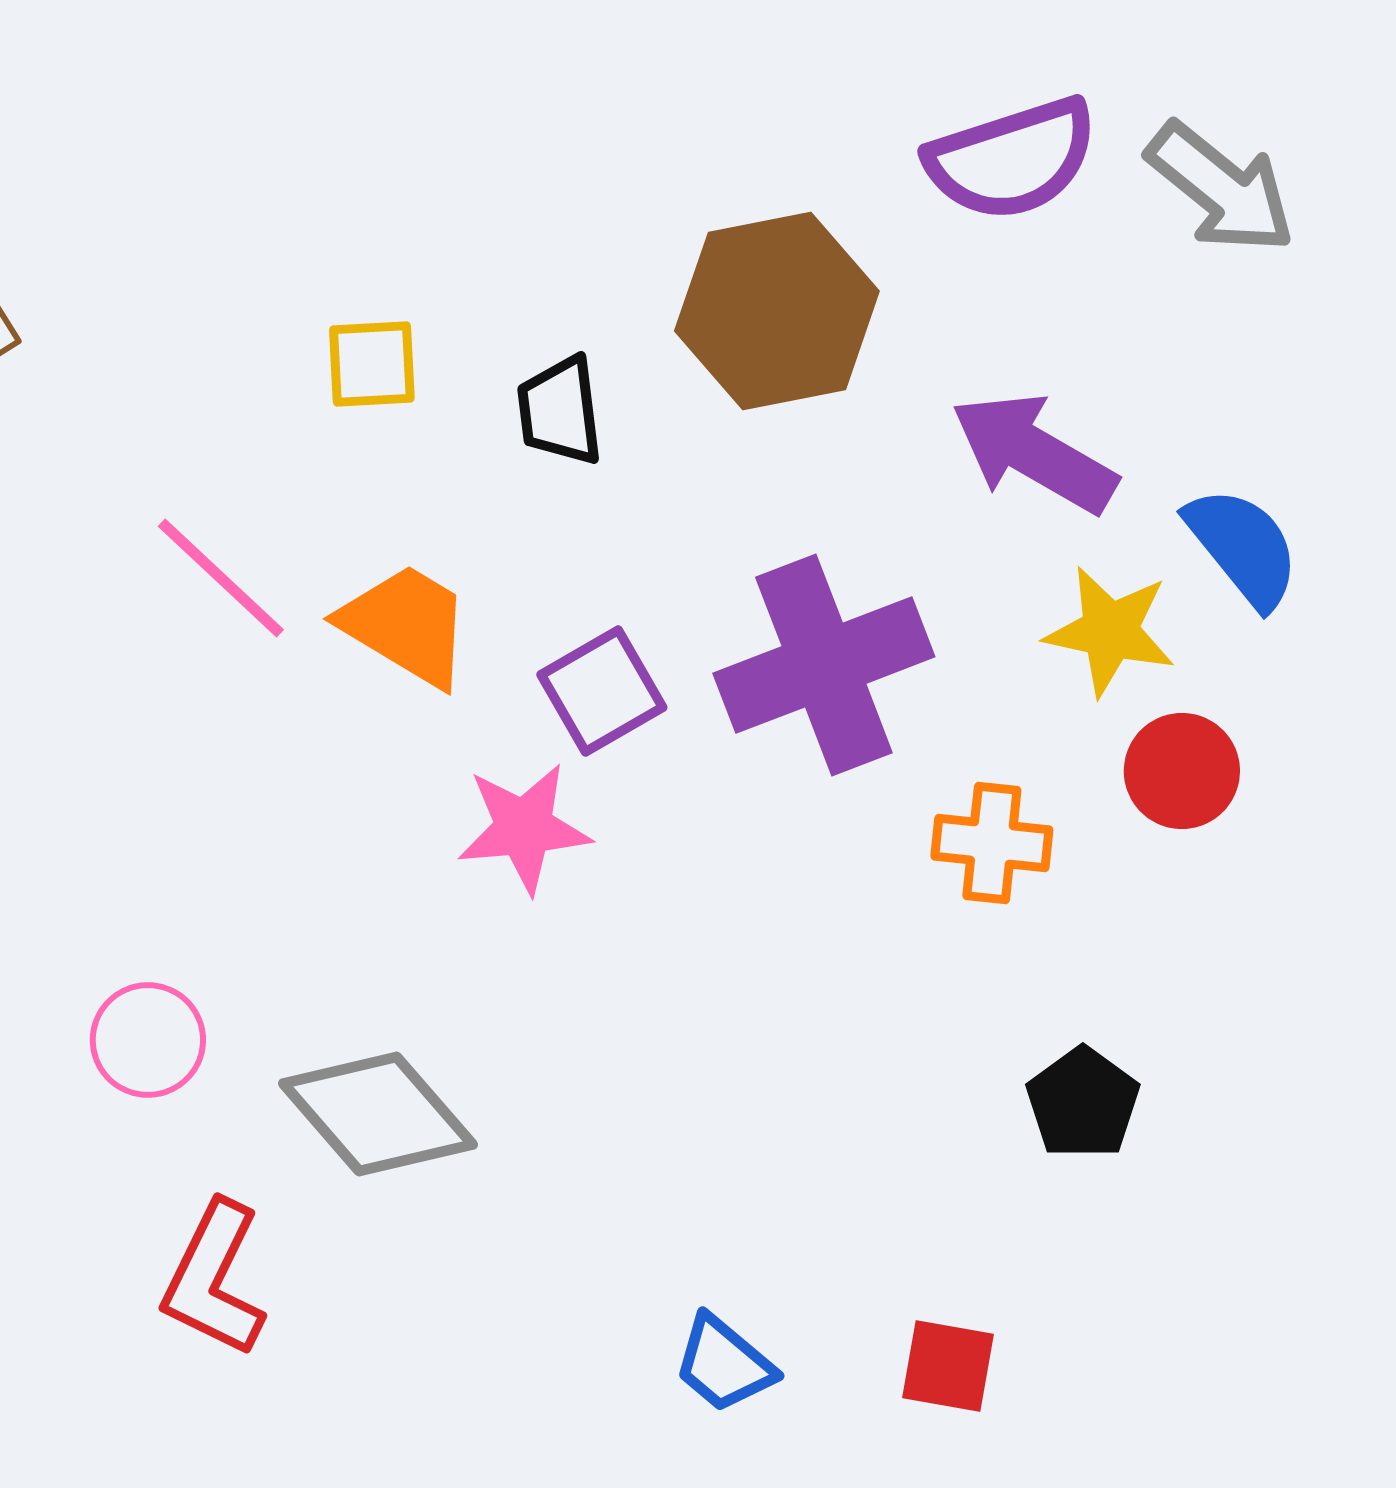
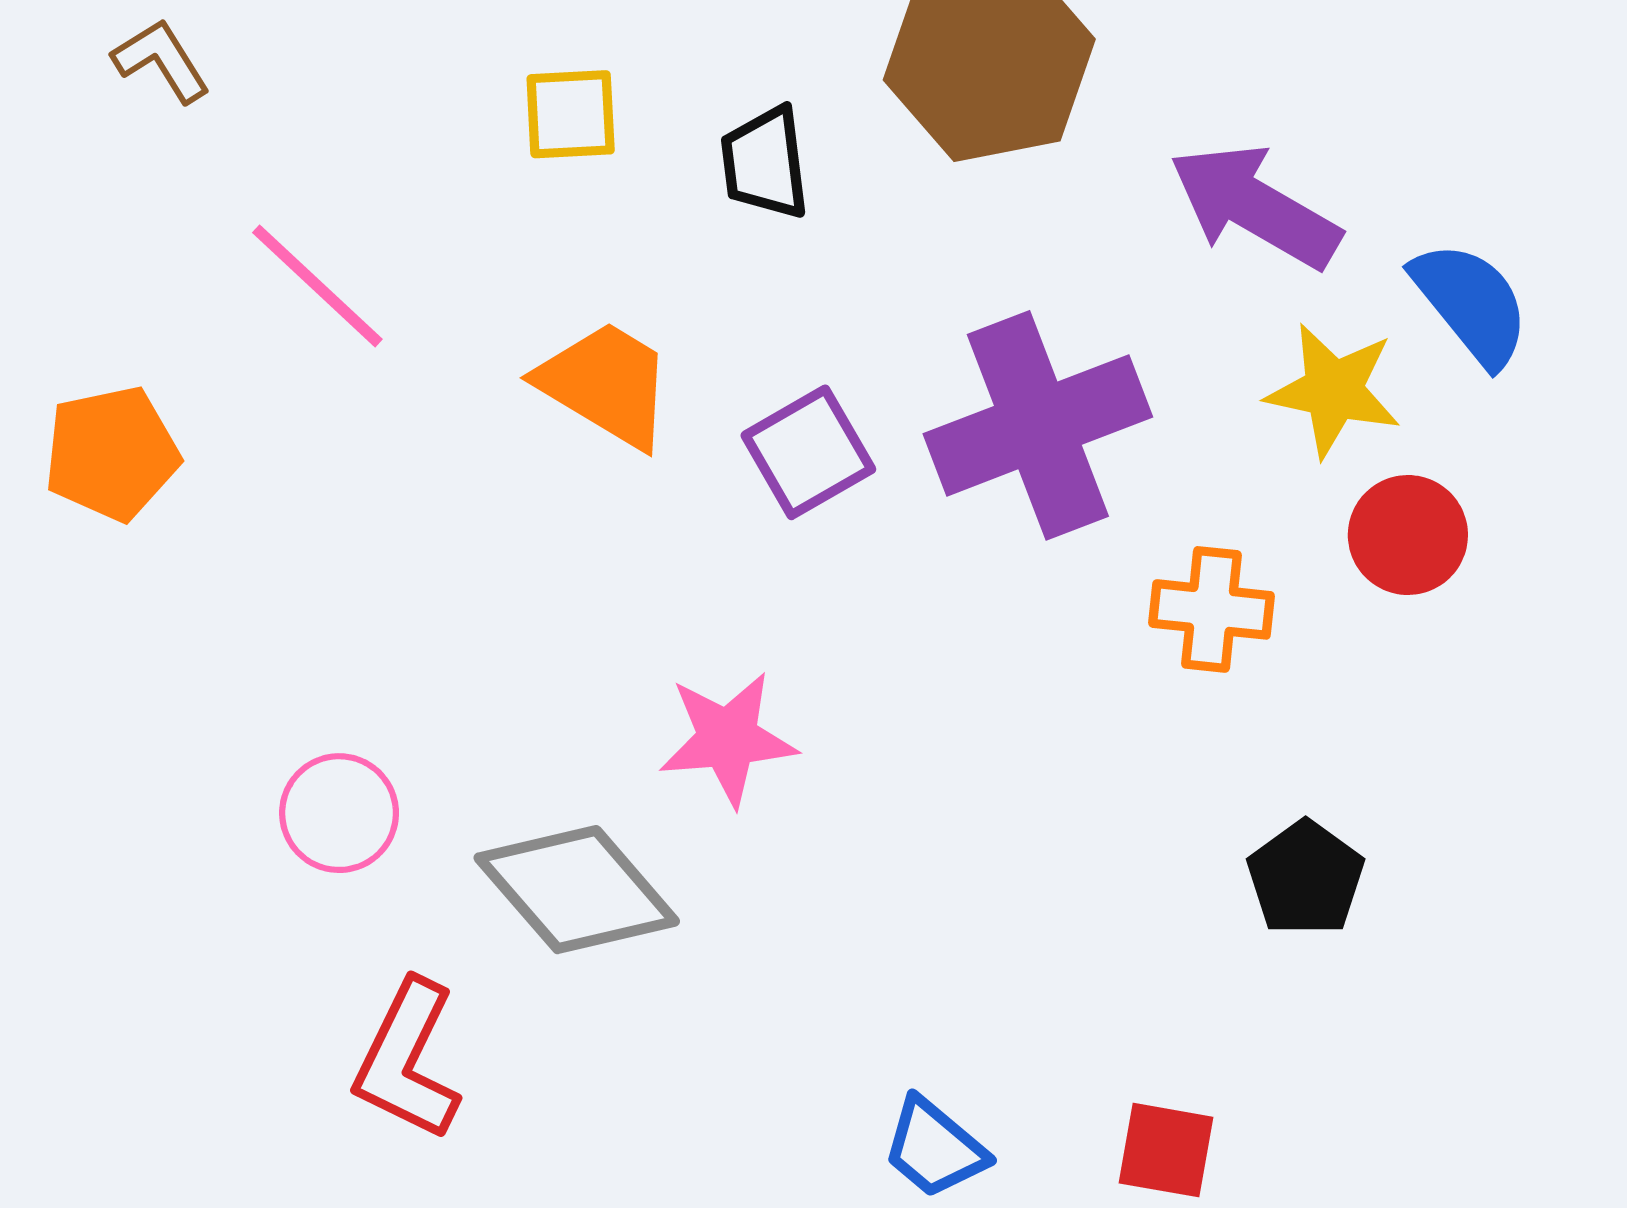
pink line: (221, 578) -> (317, 286), moved
pink star: (524, 828) -> (728, 739), moved

